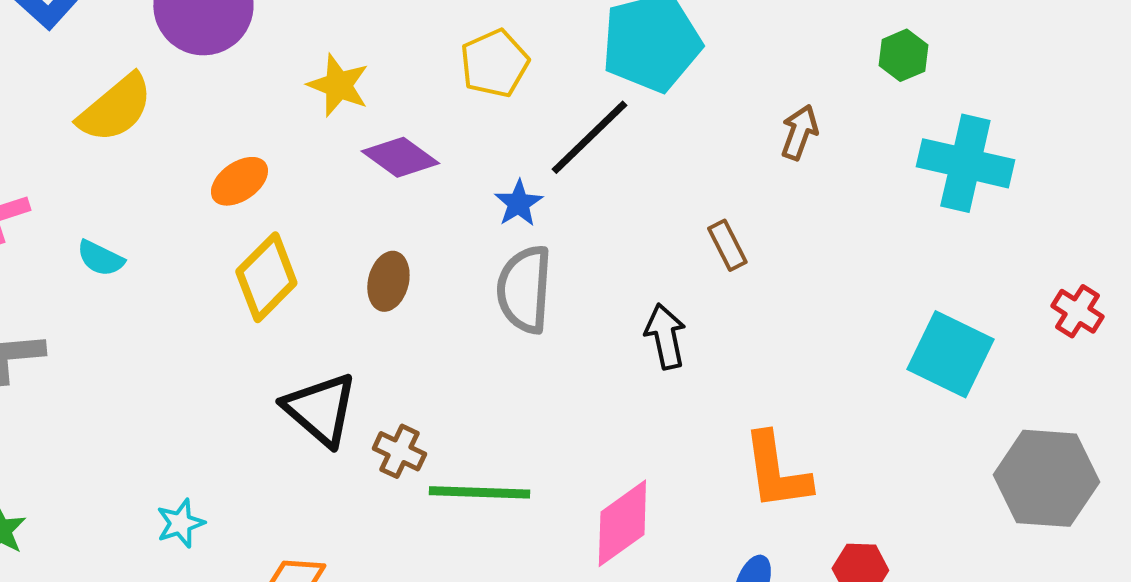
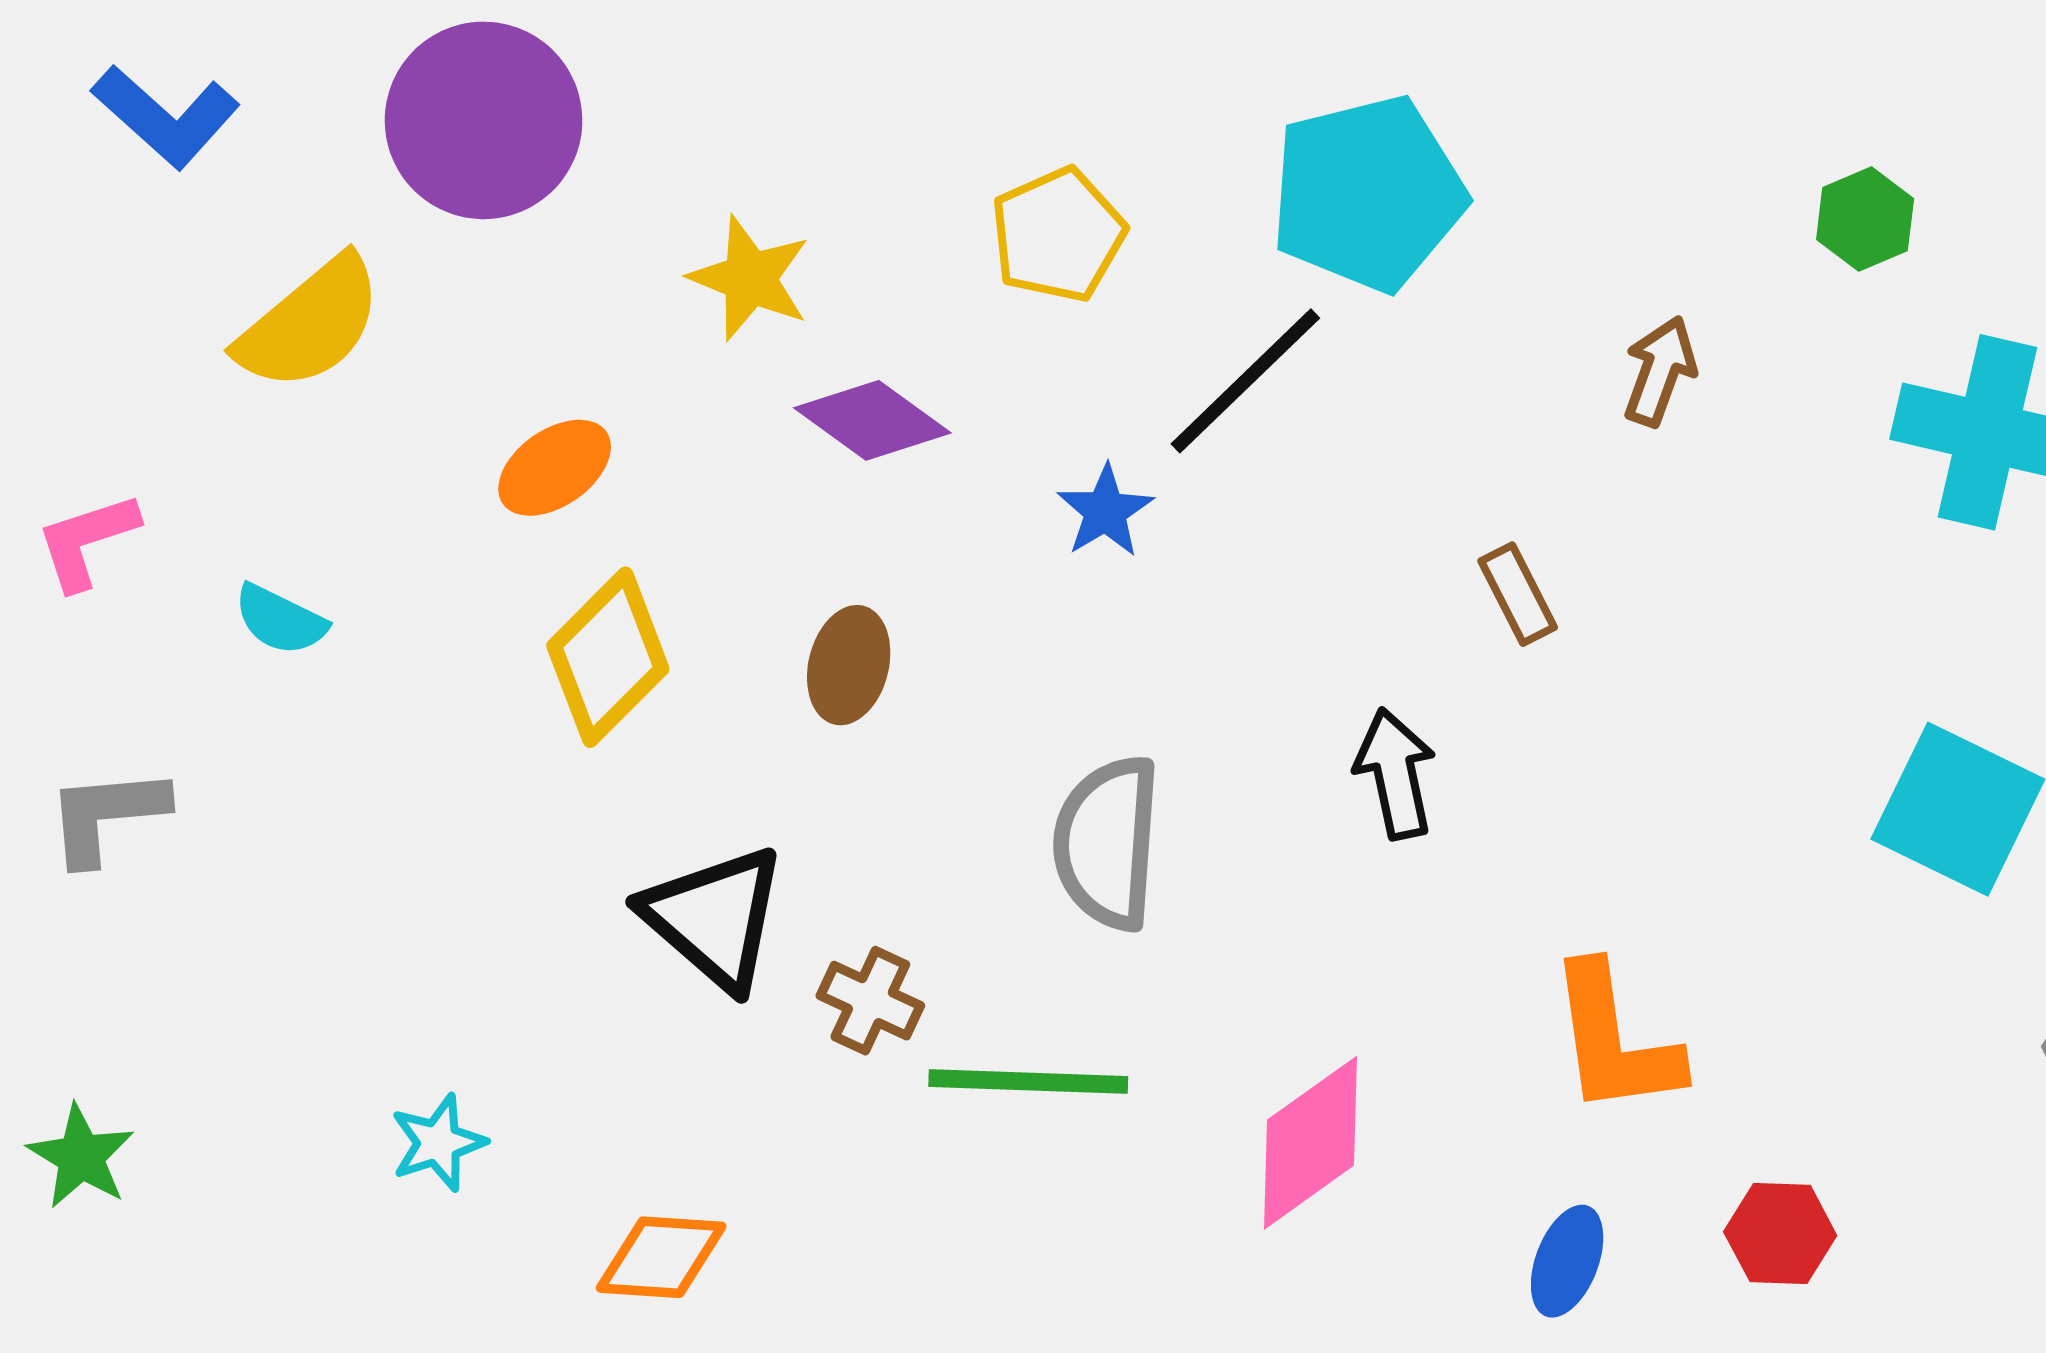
gray semicircle: (524, 289) -> (1107, 843), moved

